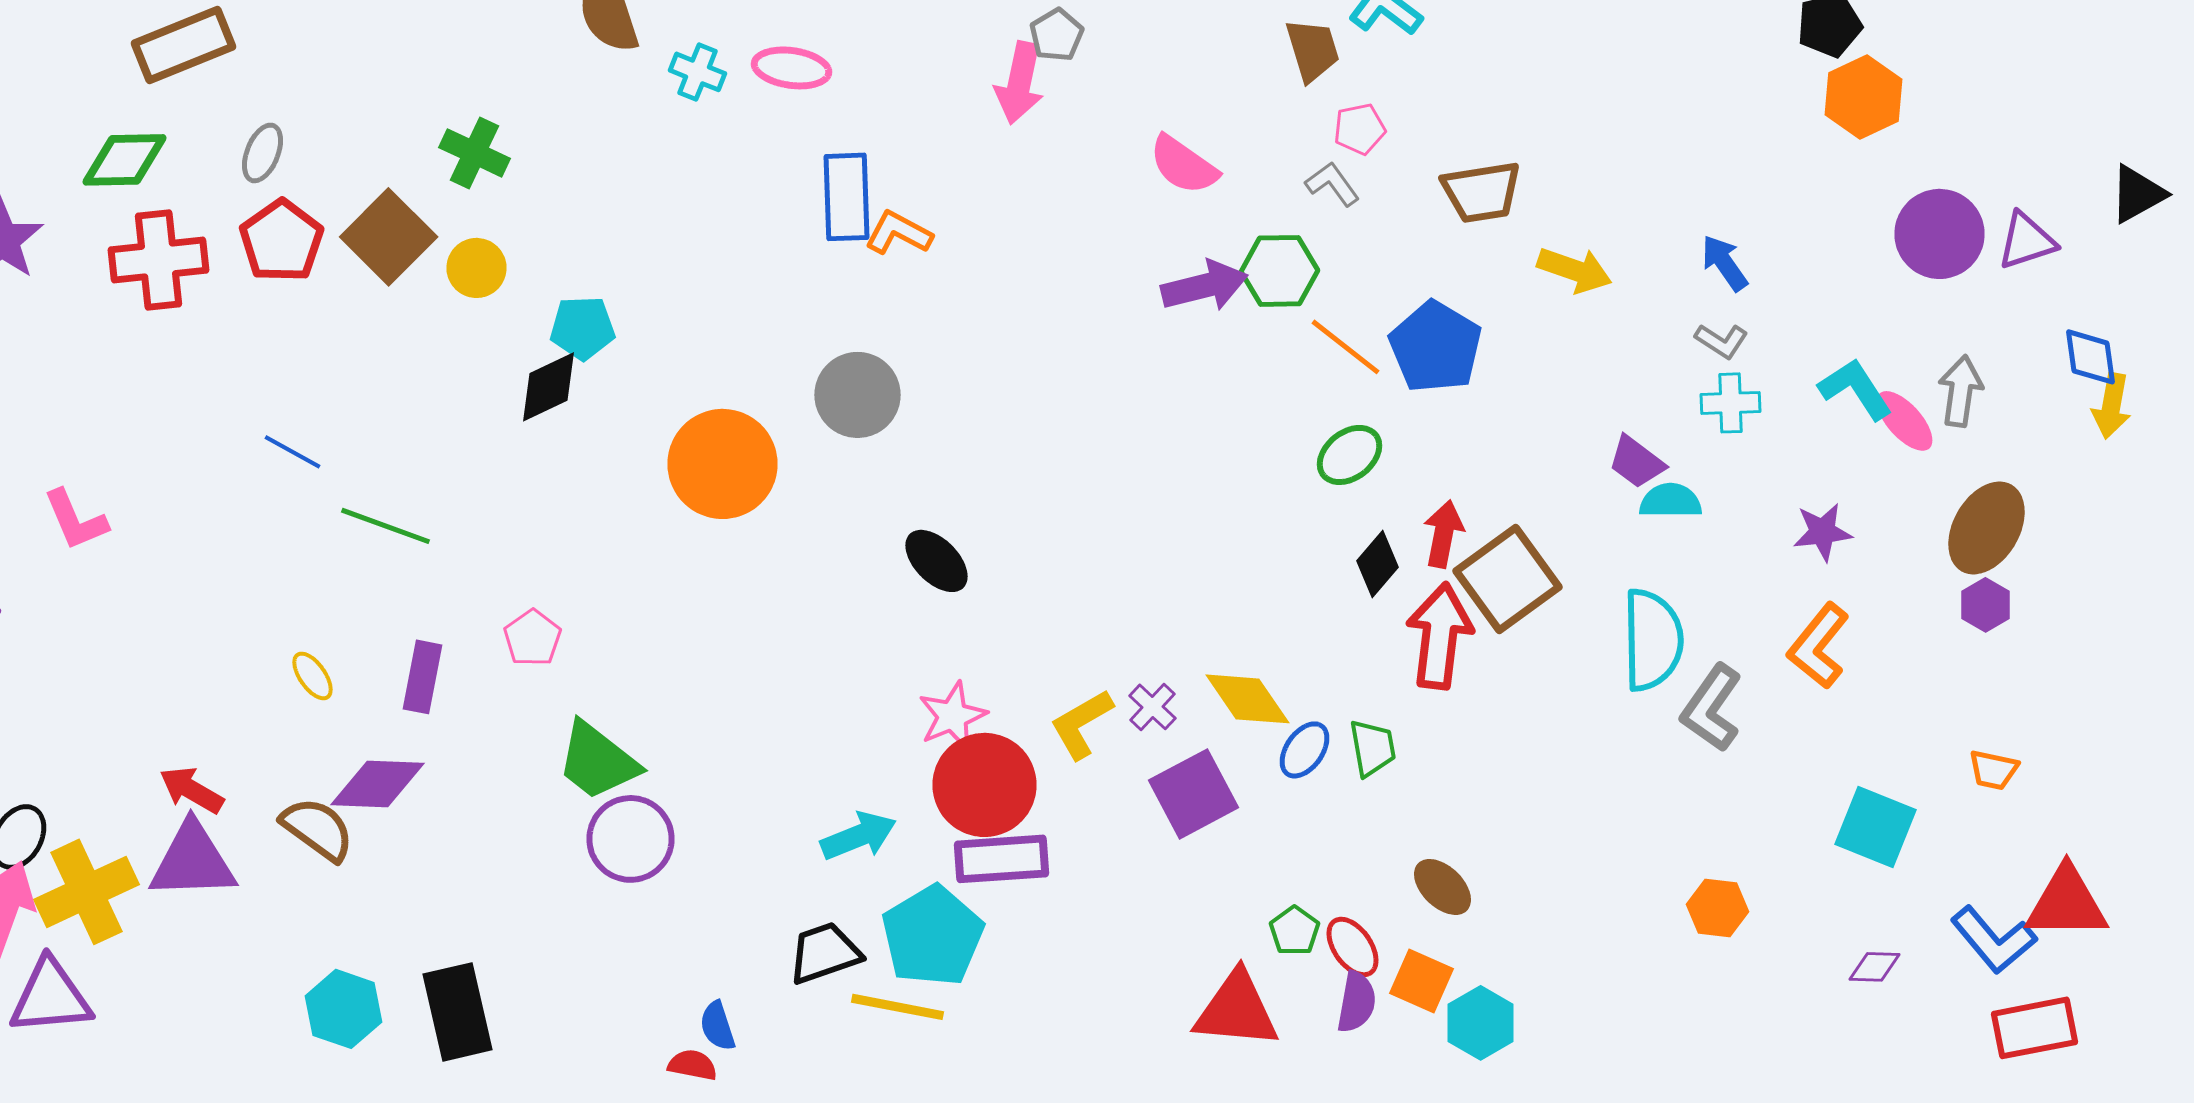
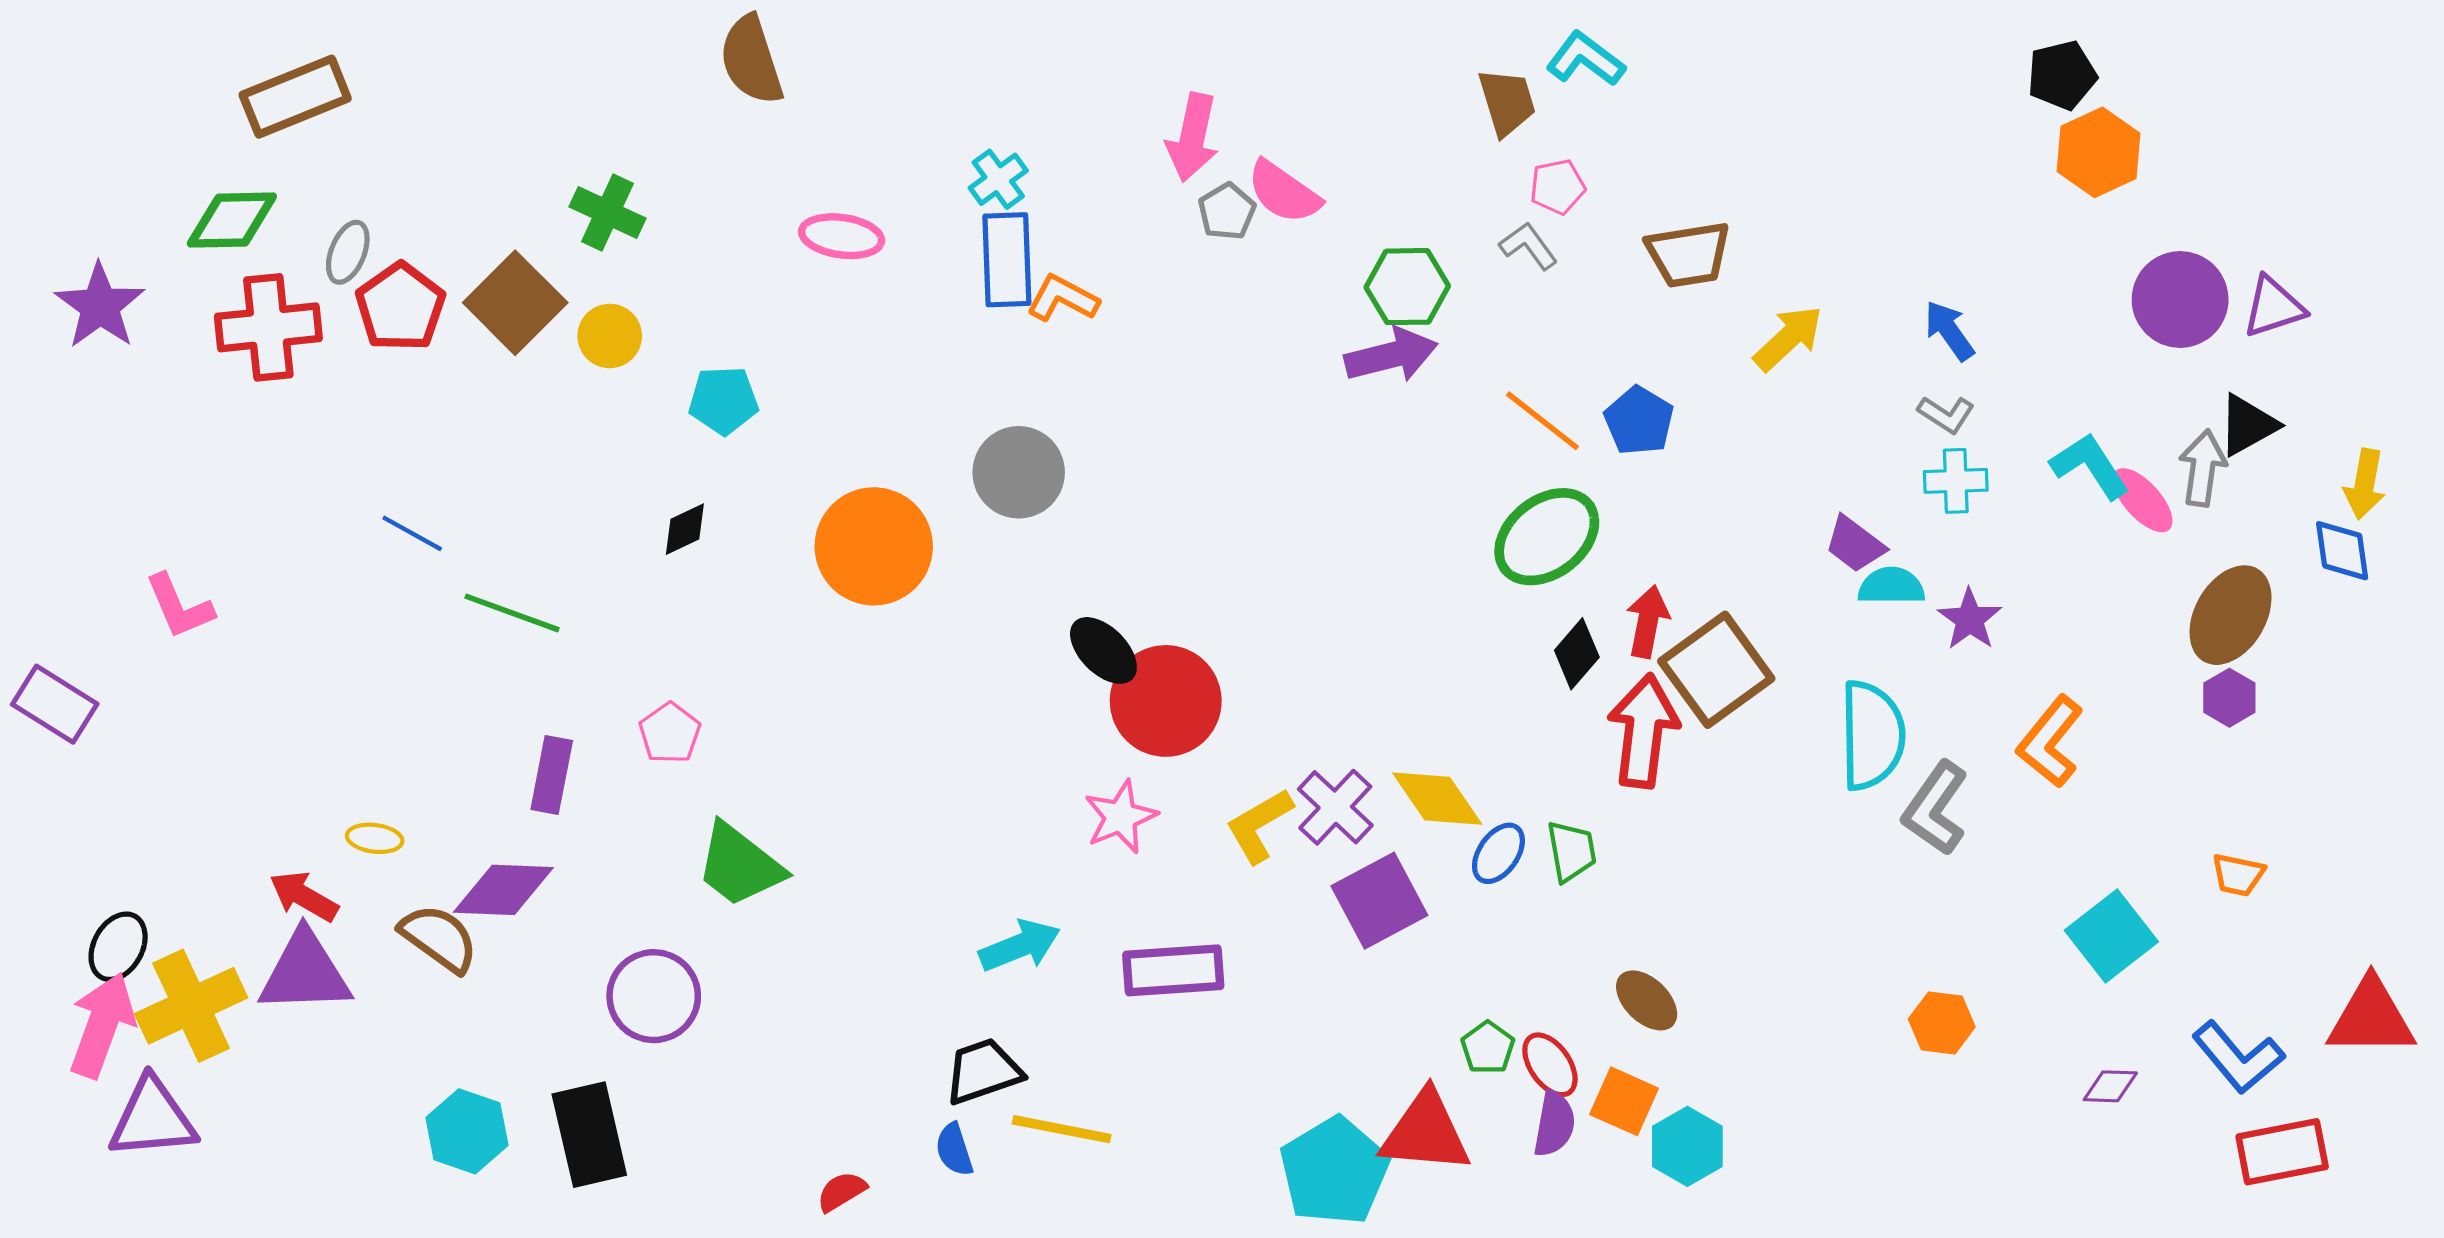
gray pentagon: (1056, 35) -> (1227, 211), moved
pink ellipse: (792, 68) -> (842, 236), moved
cyan cross: (698, 72) -> (998, 179), moved, turned 32
gray ellipse: (262, 153) -> (348, 252), moved
pink semicircle: (1184, 165) -> (1284, 192), moved
black triangle: (2138, 194) -> (2248, 425), moved
yellow arrow: (1574, 270) -> (1788, 338), turned -62
green hexagon: (1280, 271) -> (1407, 287), moved
blue pentagon: (1436, 347) -> (1639, 421), size x0.7
blue diamond: (2090, 357) -> (2342, 551), moved
black diamond: (548, 387) -> (685, 529), moved, size x0.7
green ellipse: (1350, 455) -> (1547, 537), size x1.5
purple star: (1822, 532) -> (1970, 619), moved, turned -30
yellow ellipse: (312, 676) -> (375, 838), moved, turned -48
purple cross: (1152, 707) -> (1335, 807), size x1.5
red circle: (984, 785) -> (1166, 701), moved
cyan square: (1876, 827) -> (2111, 936), turned 30
purple circle: (630, 839) -> (654, 996), moved
red triangle: (2066, 903) -> (2371, 1018), moved
cyan pentagon: (932, 936) -> (1334, 1171), moved
blue semicircle: (718, 1026) -> (954, 1150), moved
red semicircle: (692, 1065) -> (842, 1191), turned -42

